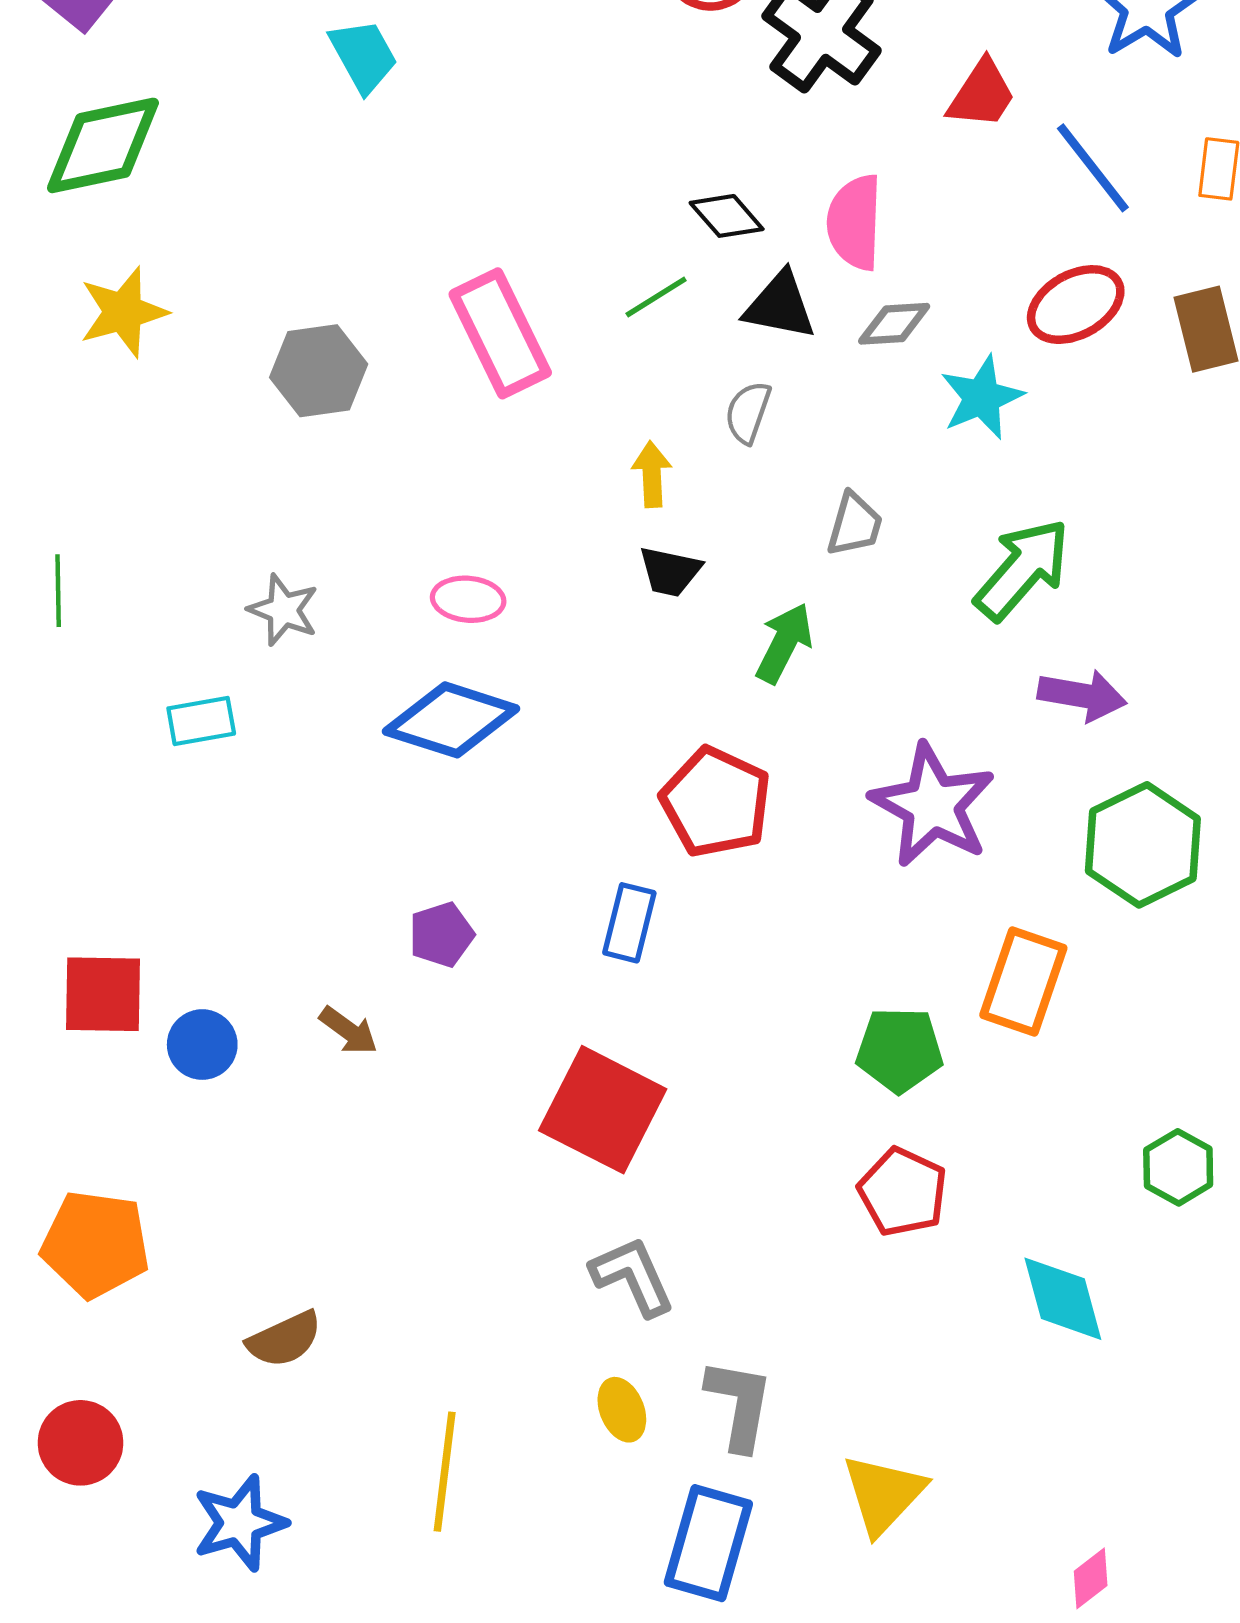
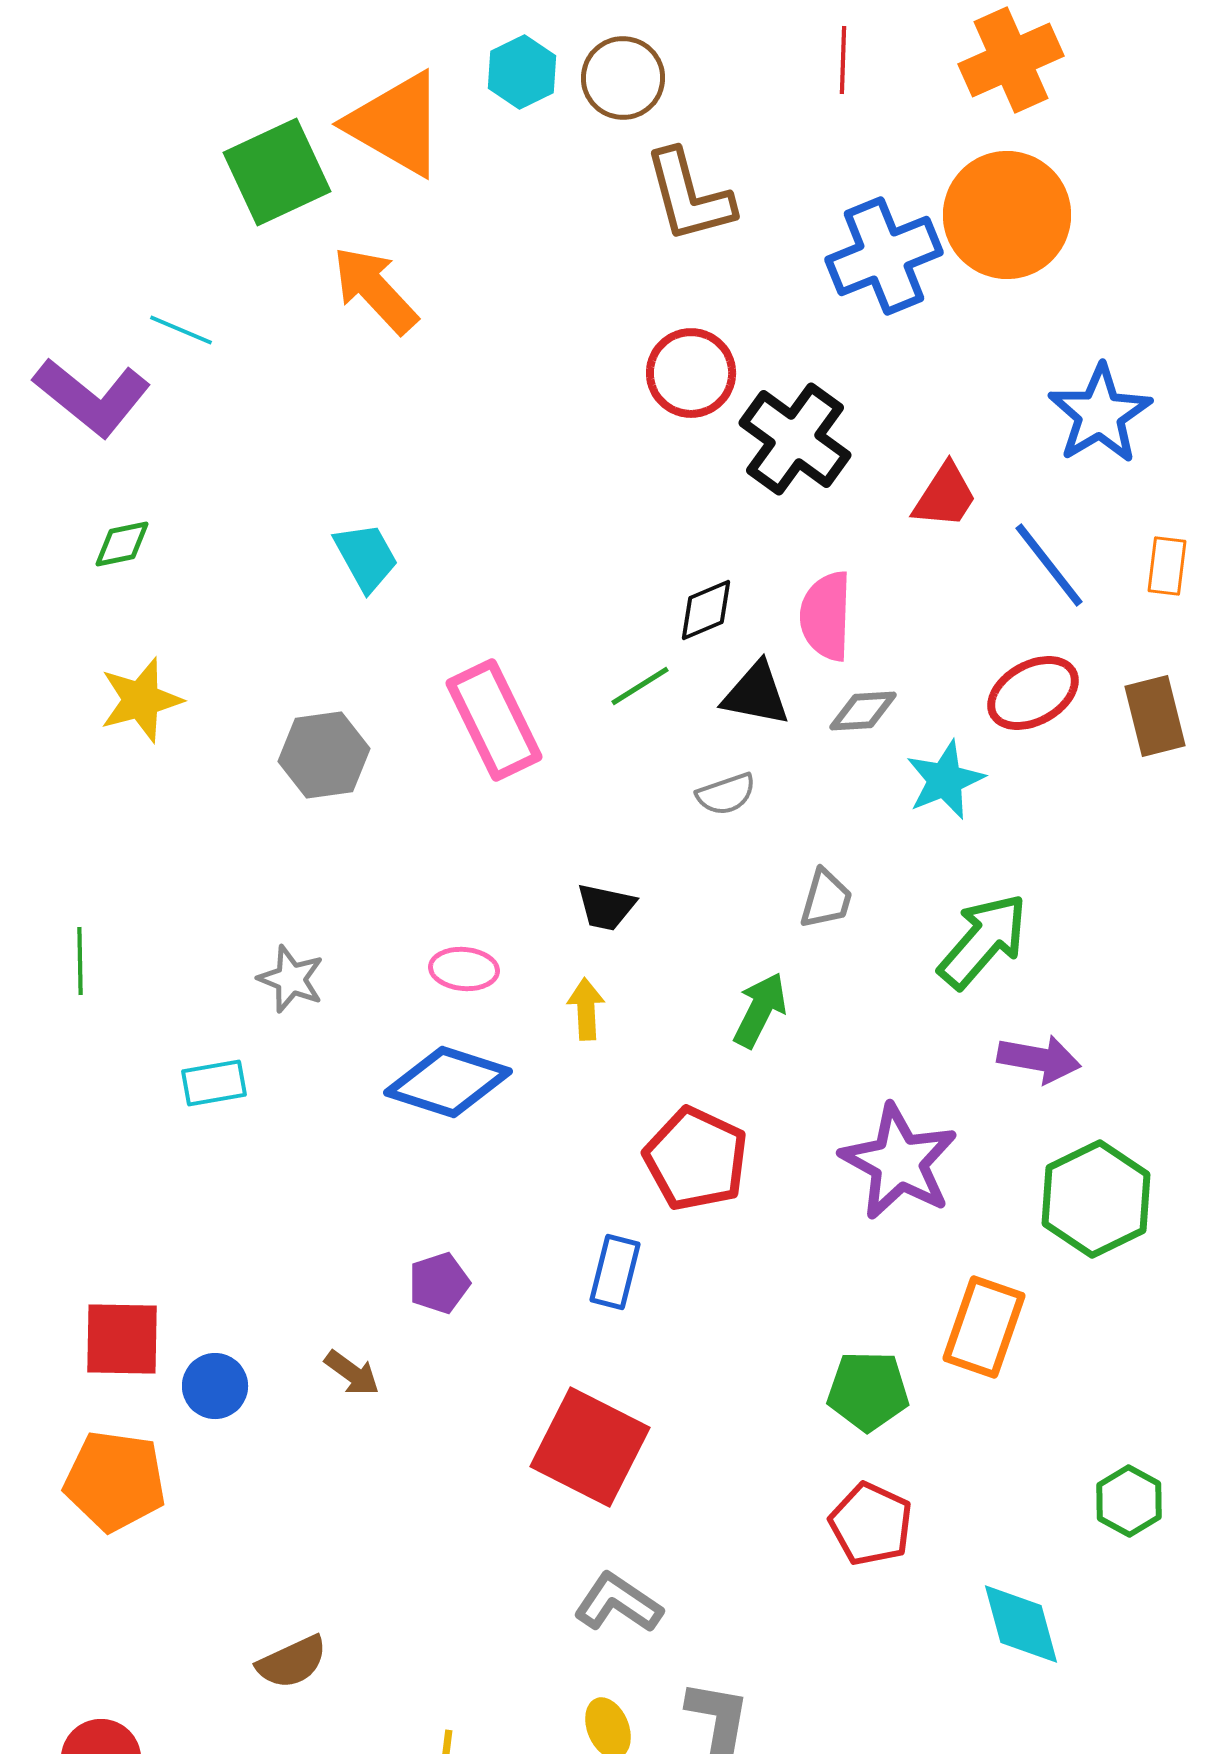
cyan trapezoid: (363, 56) -> (366, 557), moved
green diamond: (103, 145) -> (122, 544), size x0.5
black diamond: (727, 216) -> (706, 610), turned -72
gray semicircle: (748, 412) -> (726, 794), turned -128
yellow arrow: (652, 474) -> (586, 1009), moved
black trapezoid: (670, 571) -> (606, 907), moved
orange pentagon: (95, 1244) -> (115, 1481), moved
gray L-shape: (633, 1276) -> (618, 1603), turned -32

